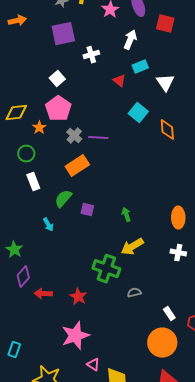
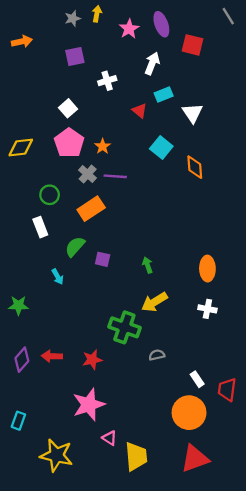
purple square: (63, 34) -> (75, 56), size x0.7
orange star: (39, 128) -> (103, 146), moved
green circle: (26, 154) -> (50, 195), moved
green star: (14, 250) -> (18, 305), turned -30
purple diamond: (23, 277) -> (22, 360), moved
red star: (78, 297) -> (92, 360), turned 30

